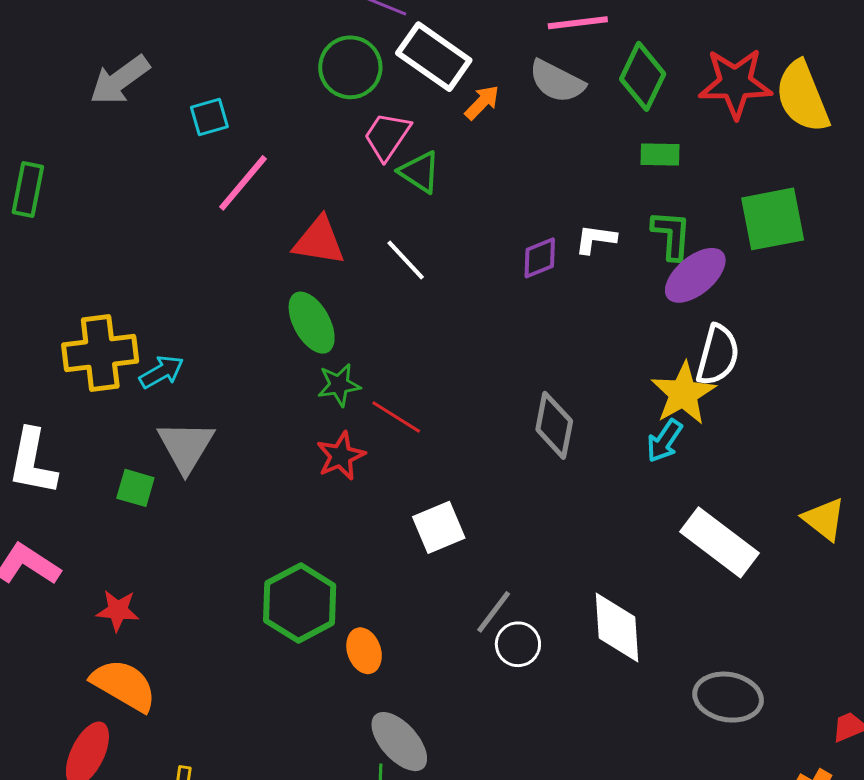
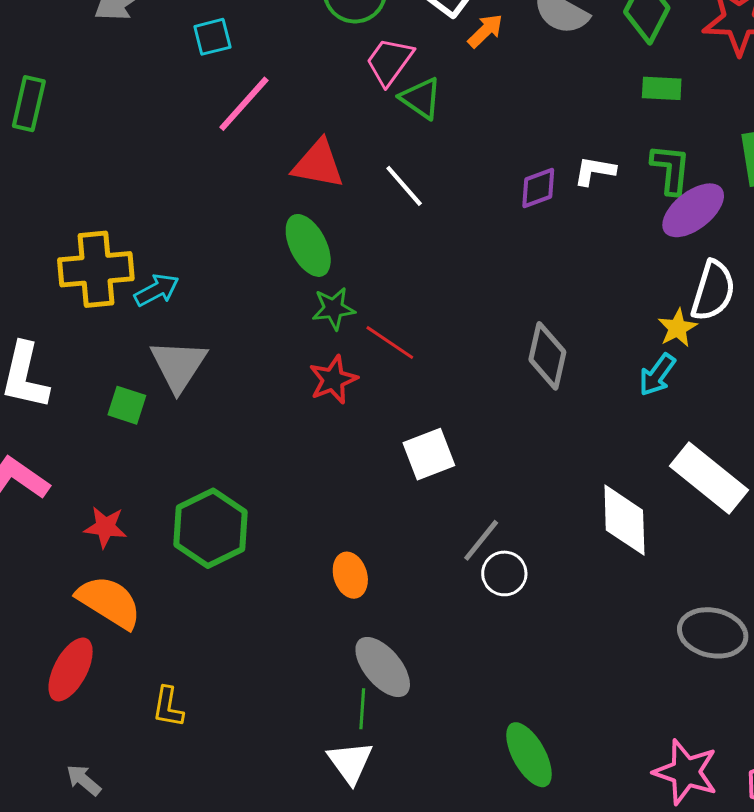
yellow star: (683, 393) -> (677, 328), size x0.6
green hexagon: (300, 603) -> (210, 528), moved
white diamond: (617, 627) -> (624, 520), moved

